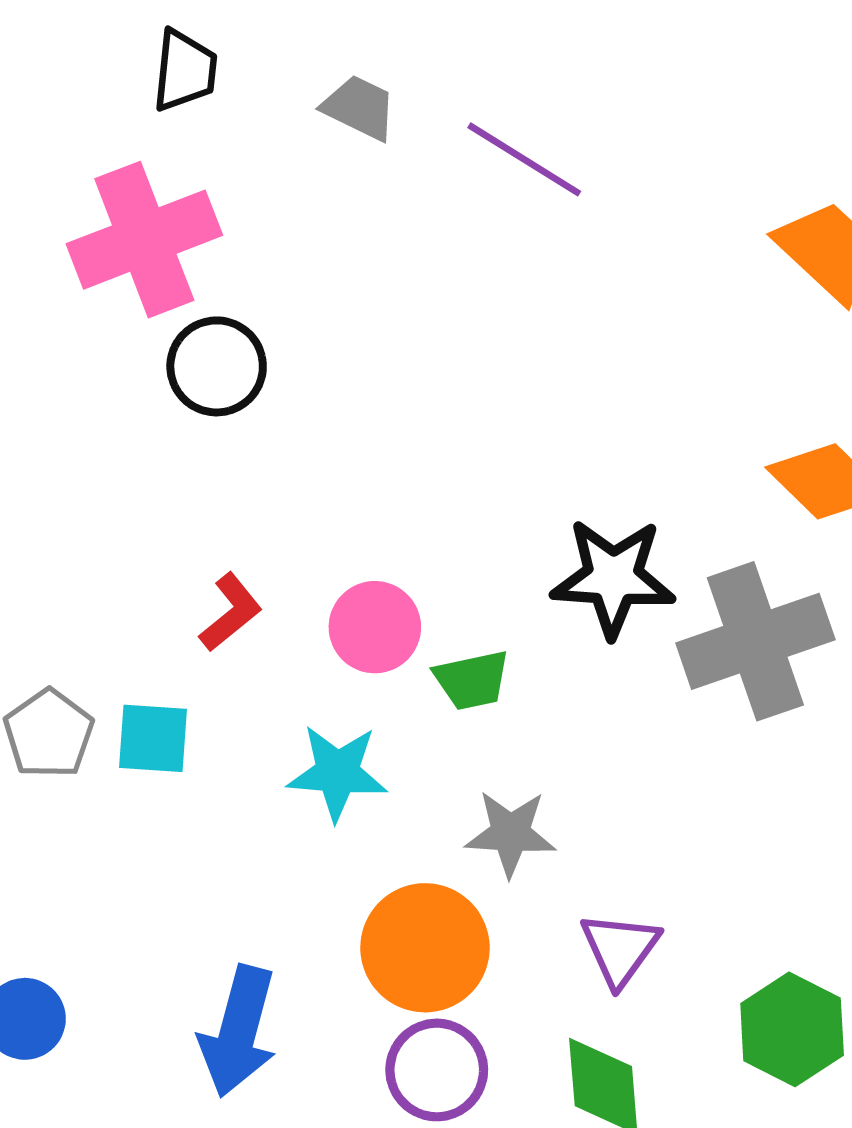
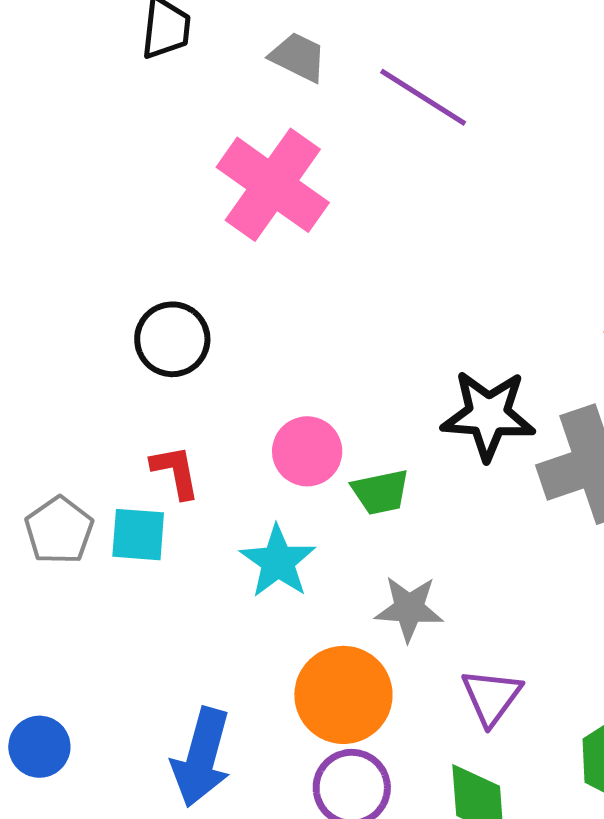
pink cross: (144, 240) -> (273, 185), moved, turned -34
black circle: (217, 366) -> (172, 339), moved
red L-shape: (231, 612) -> (175, 472), moved, turned -62
cyan star: (337, 773) -> (278, 562), turned 30

